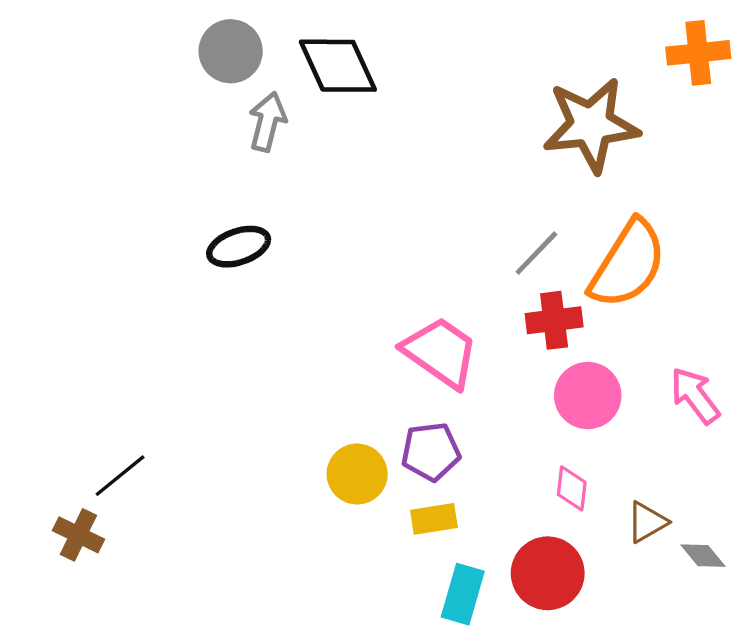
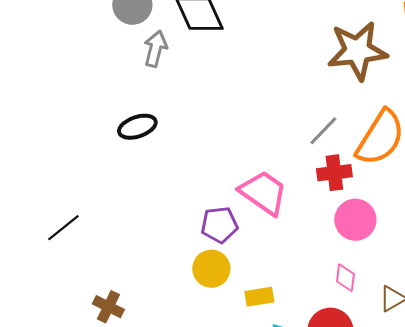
purple pentagon: (431, 452) -> (219, 225), moved
black line: (120, 476) -> (63, 228), moved
brown cross: (78, 535) -> (108, 307), moved

